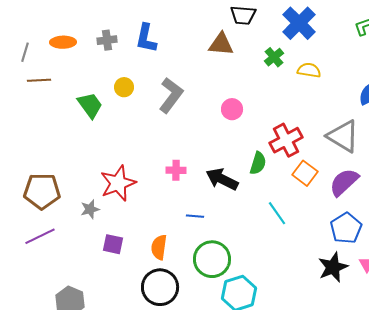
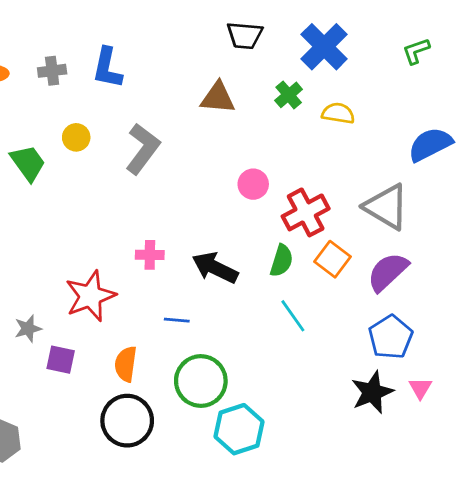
brown triangle: (221, 44) -> (218, 98), moved
pink circle: (232, 109) -> (253, 184), moved
green semicircle: (258, 163) -> (282, 261), moved
red star: (118, 183) -> (90, 296), moved
gray star: (90, 209) -> (28, 329), moved

